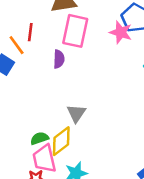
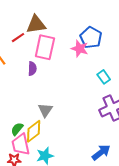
red line: (30, 32) -> (18, 38), moved, turned 48
green semicircle: (39, 138) -> (17, 129), turned -32

